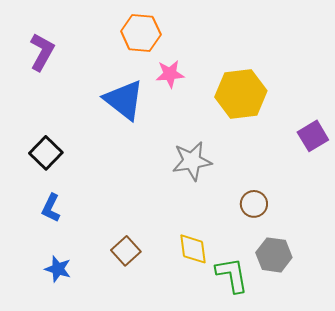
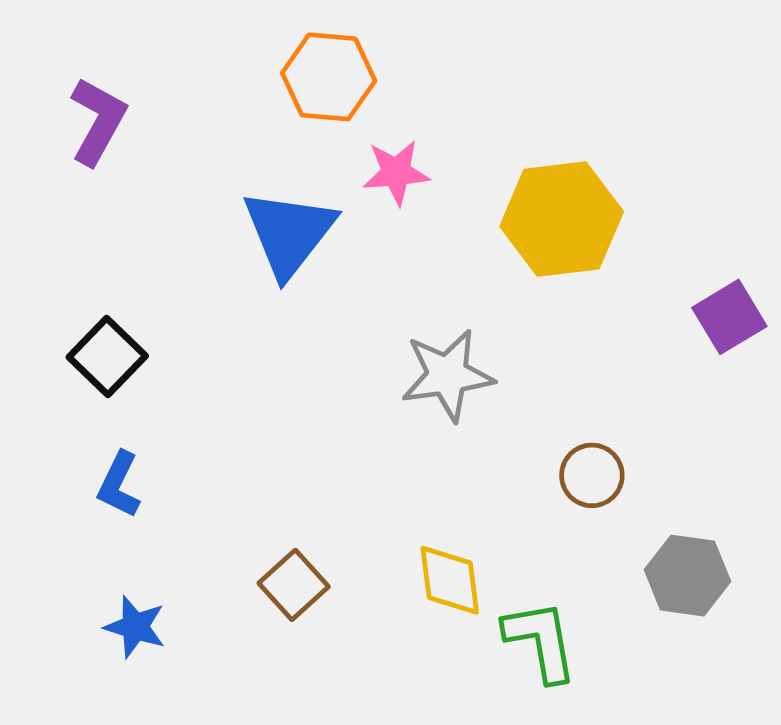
blue triangle: (124, 100) -> (289, 233), turned 30
gray hexagon: (274, 255) -> (687, 576), moved

